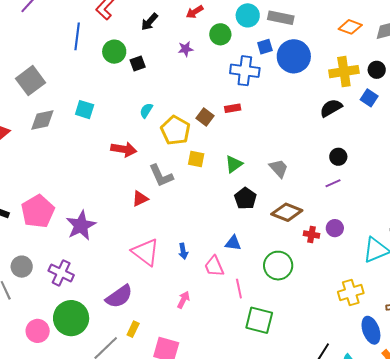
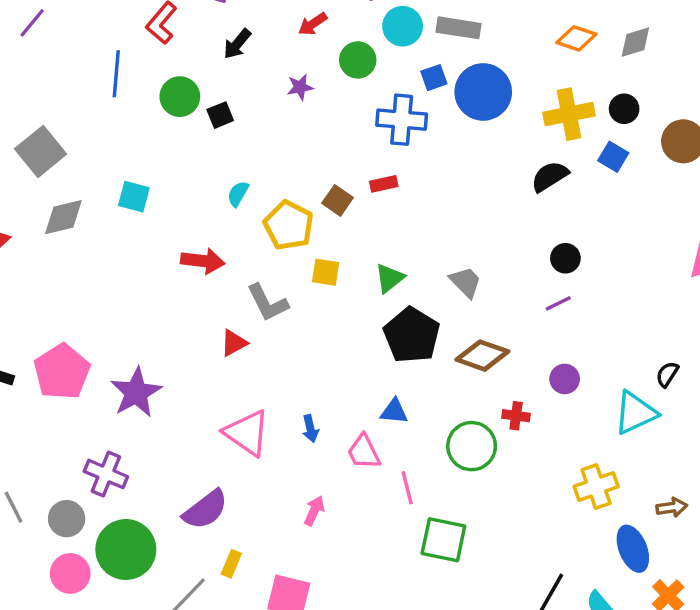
black pentagon: (245, 198) -> (412, 335), size x1.5
red cross: (312, 234) -> (516, 416), moved
gray circle: (22, 267) -> (67, 519), moved

